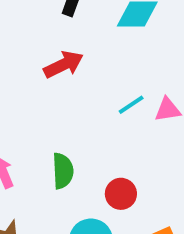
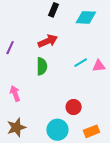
green semicircle: (63, 171) -> (42, 66), moved

